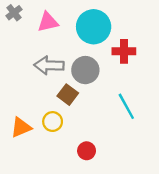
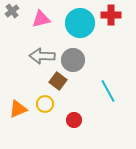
red cross: (124, 51) -> (111, 15), moved
red circle: (87, 151) -> (74, 120), moved

